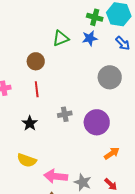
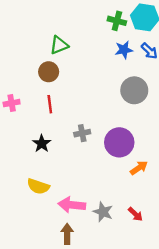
green triangle: (61, 38) -> (59, 45), moved
blue star: (90, 38) -> (124, 50), moved
orange arrow: (112, 153) -> (139, 168), moved

